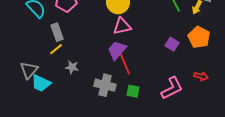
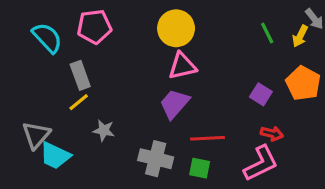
red line: (125, 64) -> (207, 138), moved, turned -70
red arrow: (201, 76) -> (272, 134), moved

